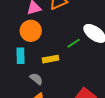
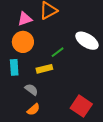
green line: (74, 43) -> (58, 52), moved

